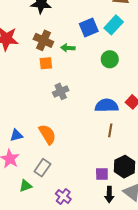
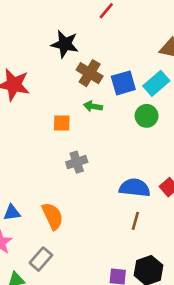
brown cross: (43, 40) -> (90, 73), moved
green circle: (110, 59) -> (147, 116), moved

